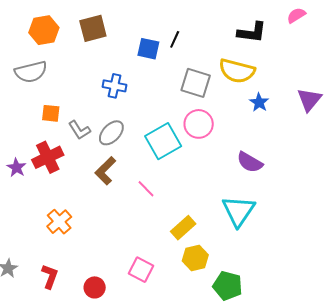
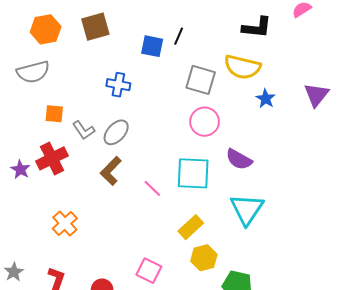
cyan square: (163, 141) -> (193, 173), moved, turned 33
purple semicircle: (250, 162) -> (239, 159), moved

